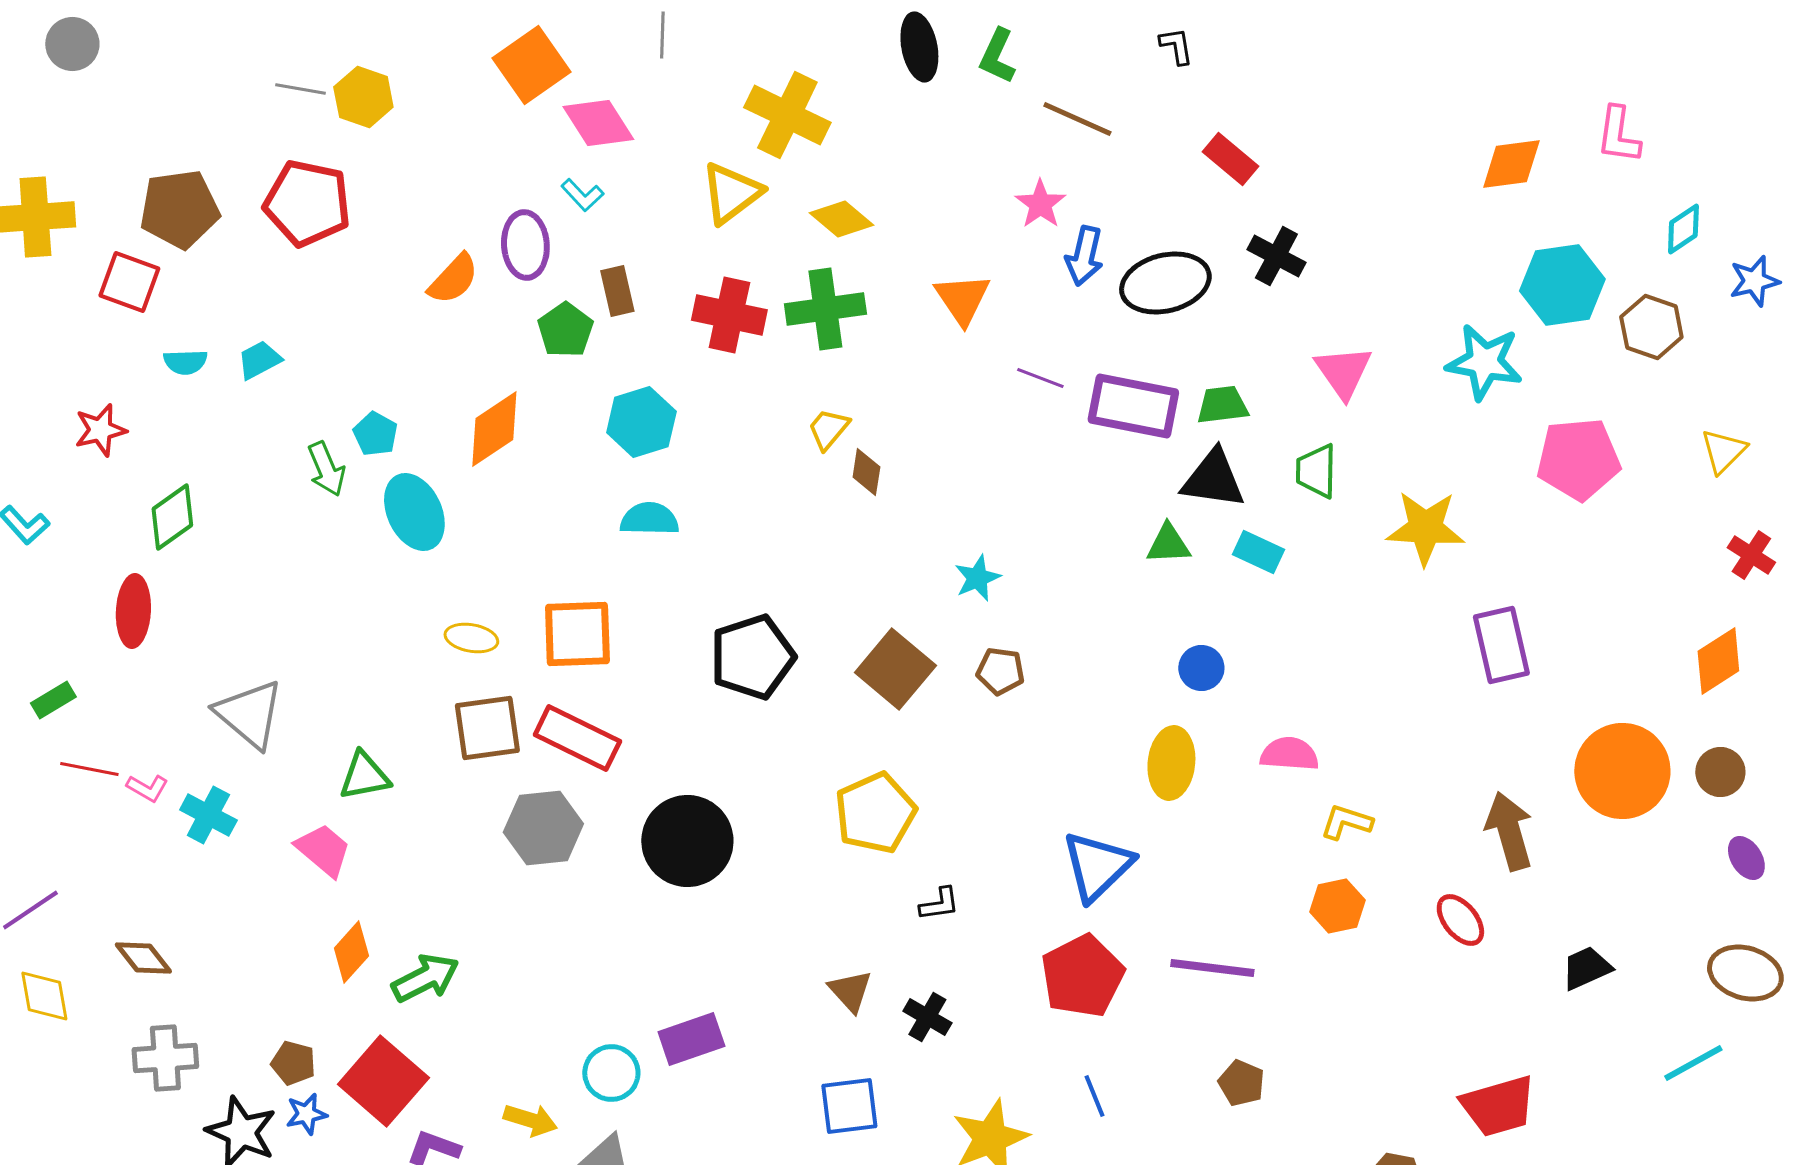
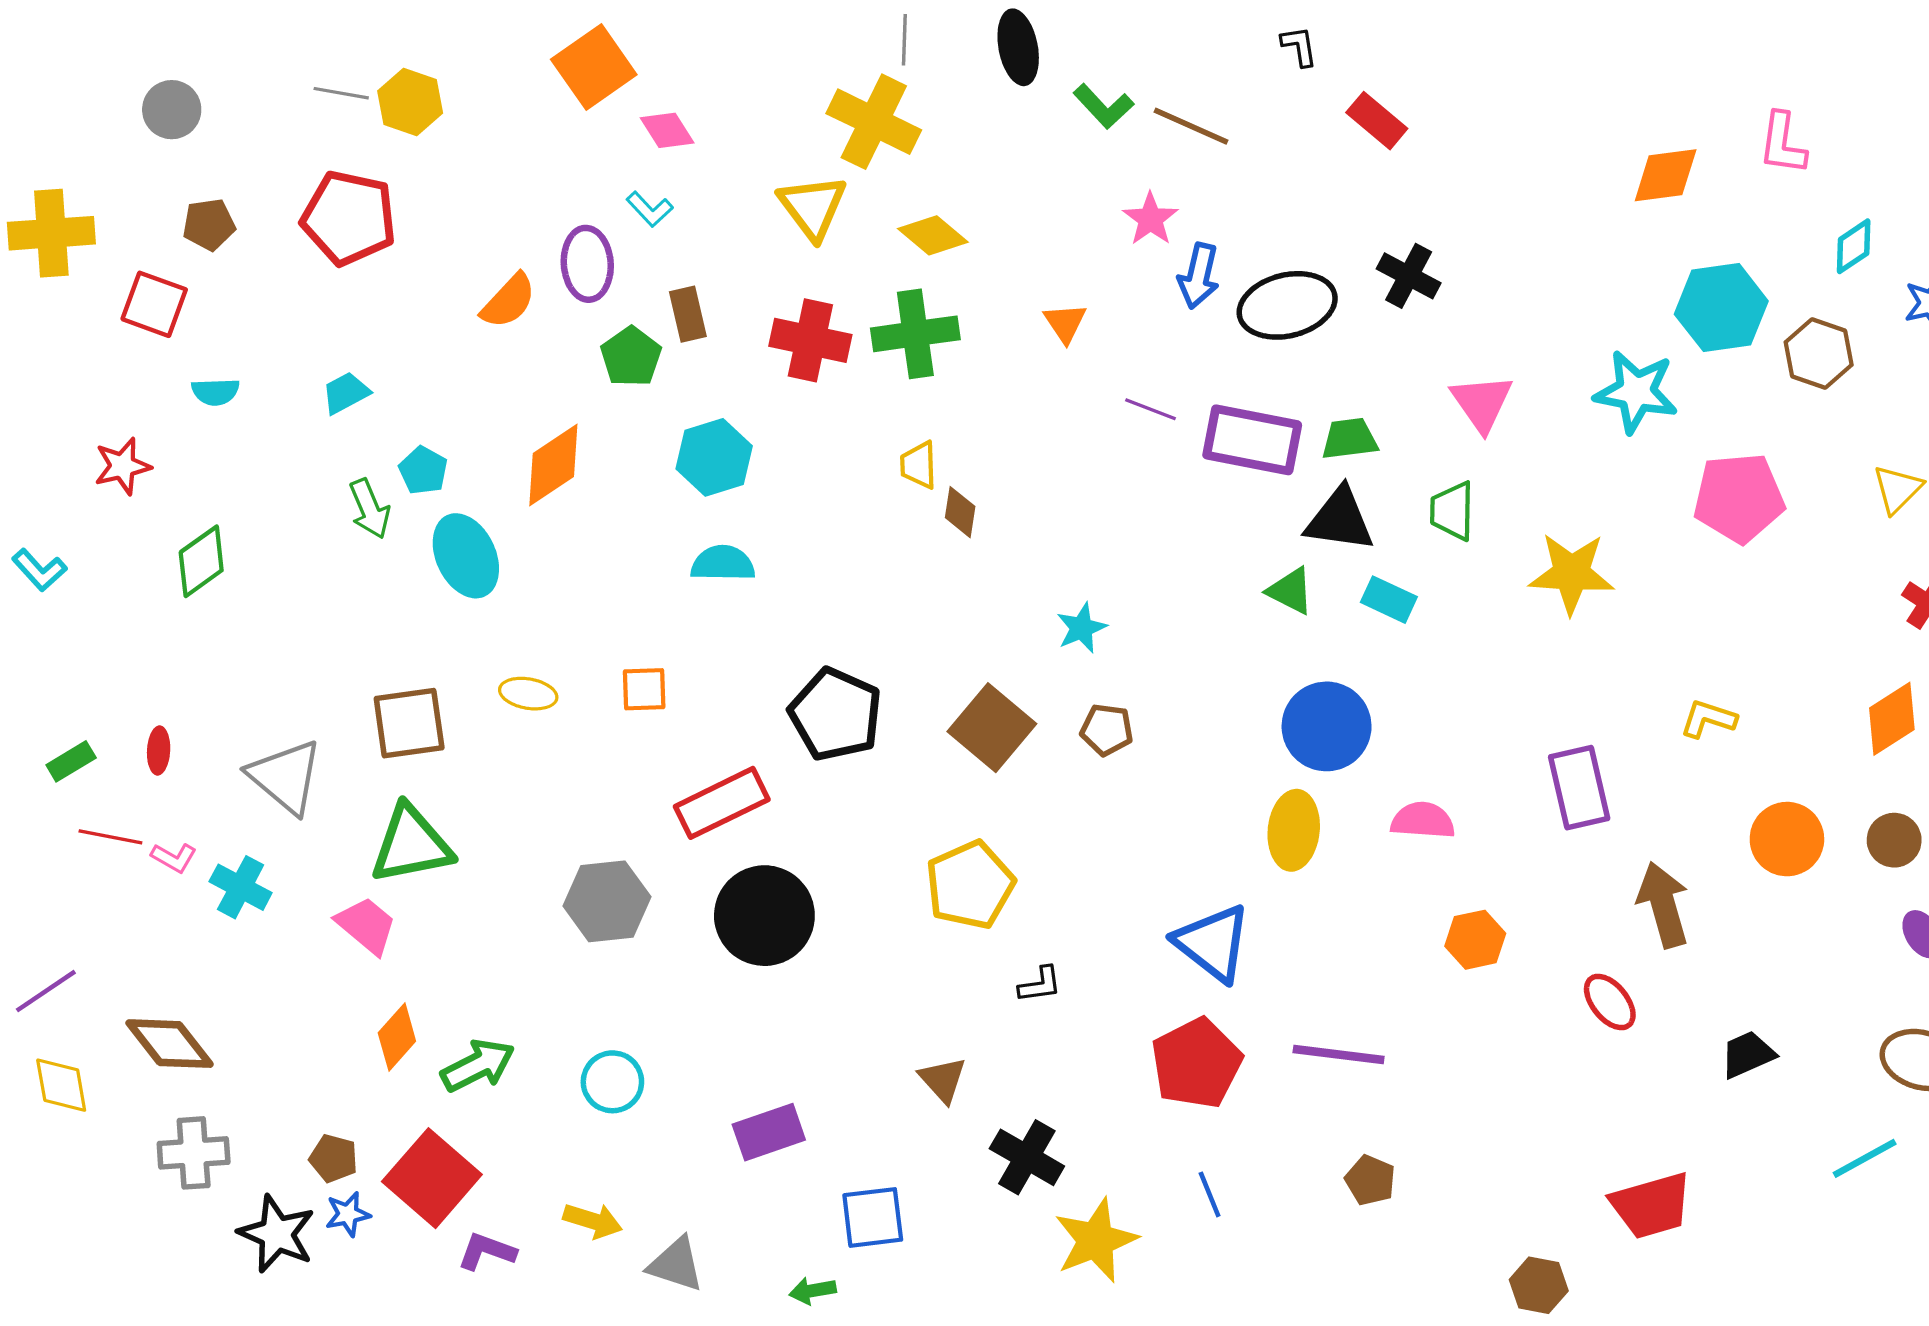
gray line: (662, 35) -> (904, 40), moved
gray circle: (72, 44) -> (172, 110), moved
green L-shape: (997, 56) -> (1103, 106), moved, turned -68
pink diamond: (598, 123) -> (667, 130), size x0.7
red rectangle: (1230, 159) -> (1377, 121), moved
yellow triangle: (731, 193) -> (813, 207), turned -30
brown pentagon: (179, 209) -> (209, 224), size x0.6
orange triangle: (962, 299) -> (1065, 323), size x0.7
cyan trapezoid: (259, 360) -> (346, 393), moved
yellow trapezoid: (828, 429) -> (919, 465), turned -42
green triangle: (1168, 544) -> (1290, 591), turned 30
red ellipse: (133, 611) -> (159, 750), moved, size x0.6
orange square: (577, 634) -> (644, 689), size x0.6
purple rectangle: (1501, 645) -> (1579, 788), moved
black pentagon: (752, 657) -> (836, 714), turned -30
blue circle: (1201, 668) -> (1327, 726), size x1.8
brown square: (487, 728) -> (409, 723), moved
red rectangle: (577, 738) -> (722, 803), moved, turned -52
orange circle: (1622, 771) -> (1787, 839), size x0.7
green triangle: (364, 776) -> (411, 845), size x1.5
yellow L-shape: (1346, 822) -> (1708, 719), moved
blue triangle: (1097, 866) -> (1213, 943), turned -38
orange hexagon: (1337, 906) -> (1475, 940), moved
brown diamond: (143, 958) -> (170, 1044), size x1.4
black cross: (927, 1017) -> (1027, 1157), moved, size x1.4
cyan circle: (611, 1073) -> (612, 1082), moved
blue square: (849, 1106) -> (873, 1217), moved

